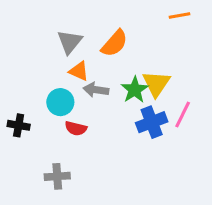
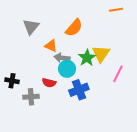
gray triangle: (70, 42) -> (31, 27), moved
cyan circle: (60, 102) -> (67, 69), moved
blue cross: (152, 122) -> (79, 90), moved
gray cross: (57, 176) -> (31, 97), moved

